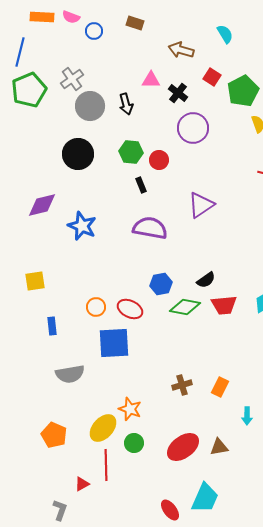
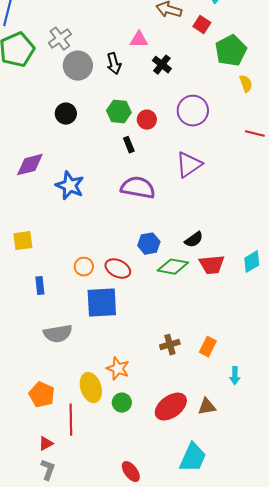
red square: (212, 77) -> (202, 25), moved
black cross: (178, 93) -> (162, 65), moved
purple circle: (193, 128) -> (193, 111), moved
black circle: (78, 154) -> (66, 114), size x0.7
yellow ellipse: (103, 428) -> (91, 388), turned -60
red line: (106, 465) -> (71, 420), moved
red triangle: (82, 484) -> (46, 444), moved
red ellipse: (170, 510) -> (131, 472), moved

